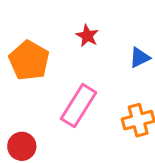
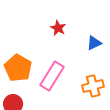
orange pentagon: (29, 60) -> (18, 68), moved

